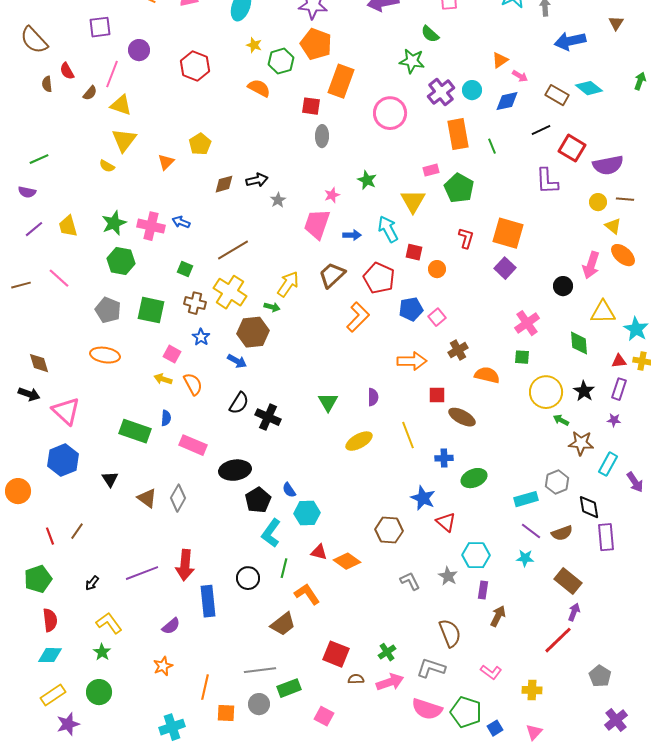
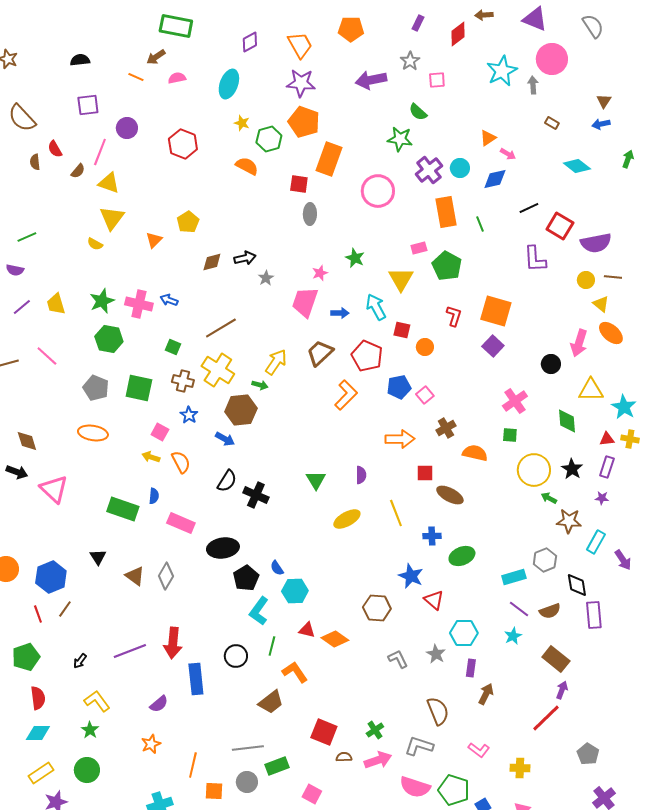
blue arrow: (570, 41) -> (601, 124), moved, size x0.6
brown rectangle: (557, 95) -> (552, 123), moved, size x0.6
blue hexagon: (63, 460) -> (51, 577), moved
cyan star: (525, 558) -> (513, 636), turned -30

